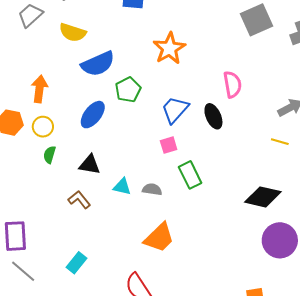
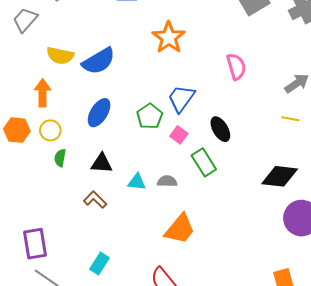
yellow semicircle: (73, 33) -> (60, 56), moved
green pentagon: (128, 90) -> (150, 116), moved
black ellipse: (213, 116) -> (220, 129), moved
pink square: (169, 145) -> (179, 135), turned -30

